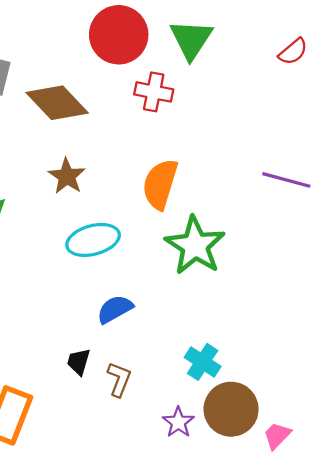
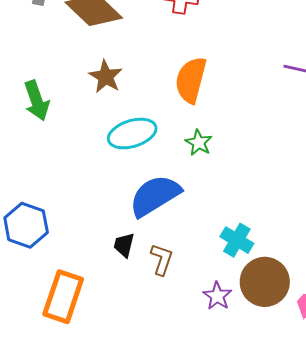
green star: (195, 246) -> (199, 143), moved, size x0.5
blue semicircle: (115, 309) -> (155, 196), size x1.6

